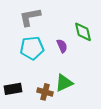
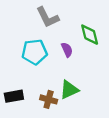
gray L-shape: (30, 17) -> (47, 17), moved, turned -105

